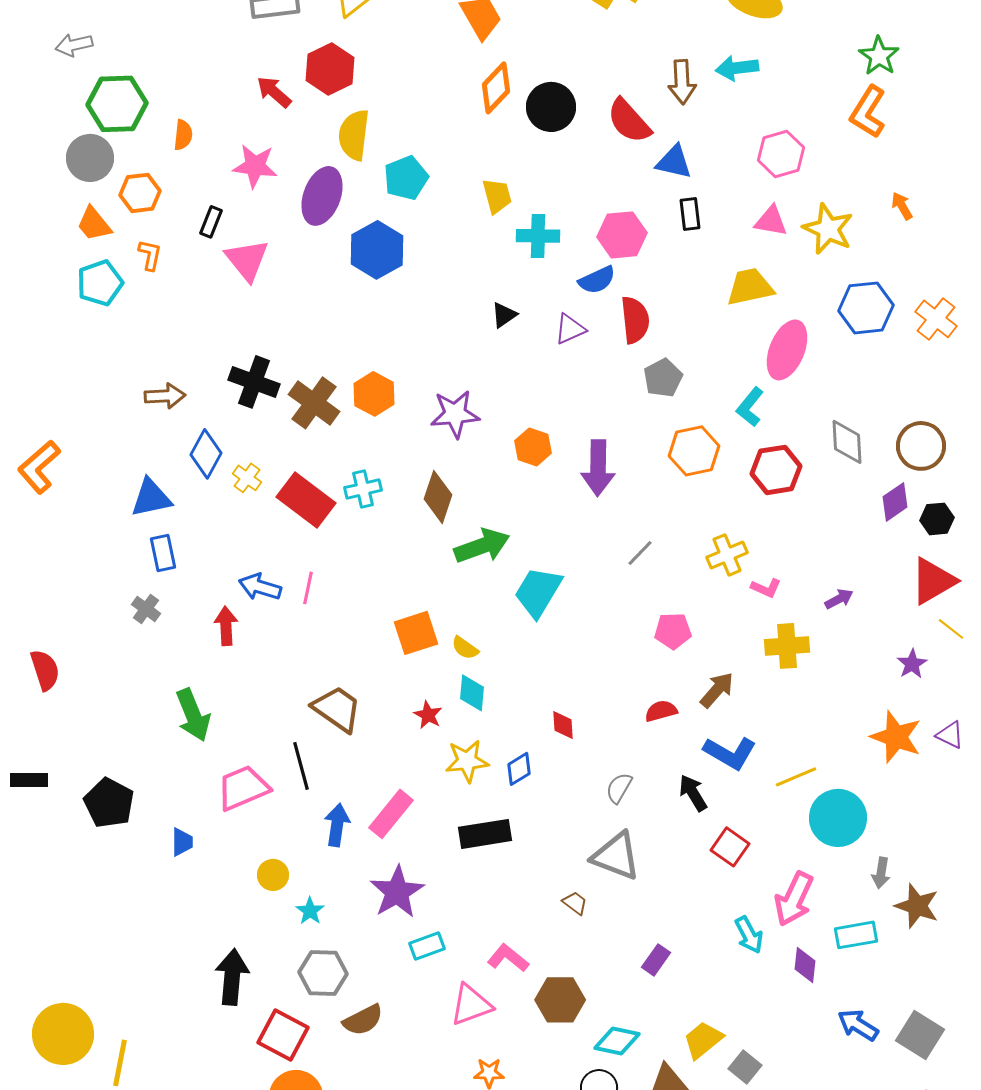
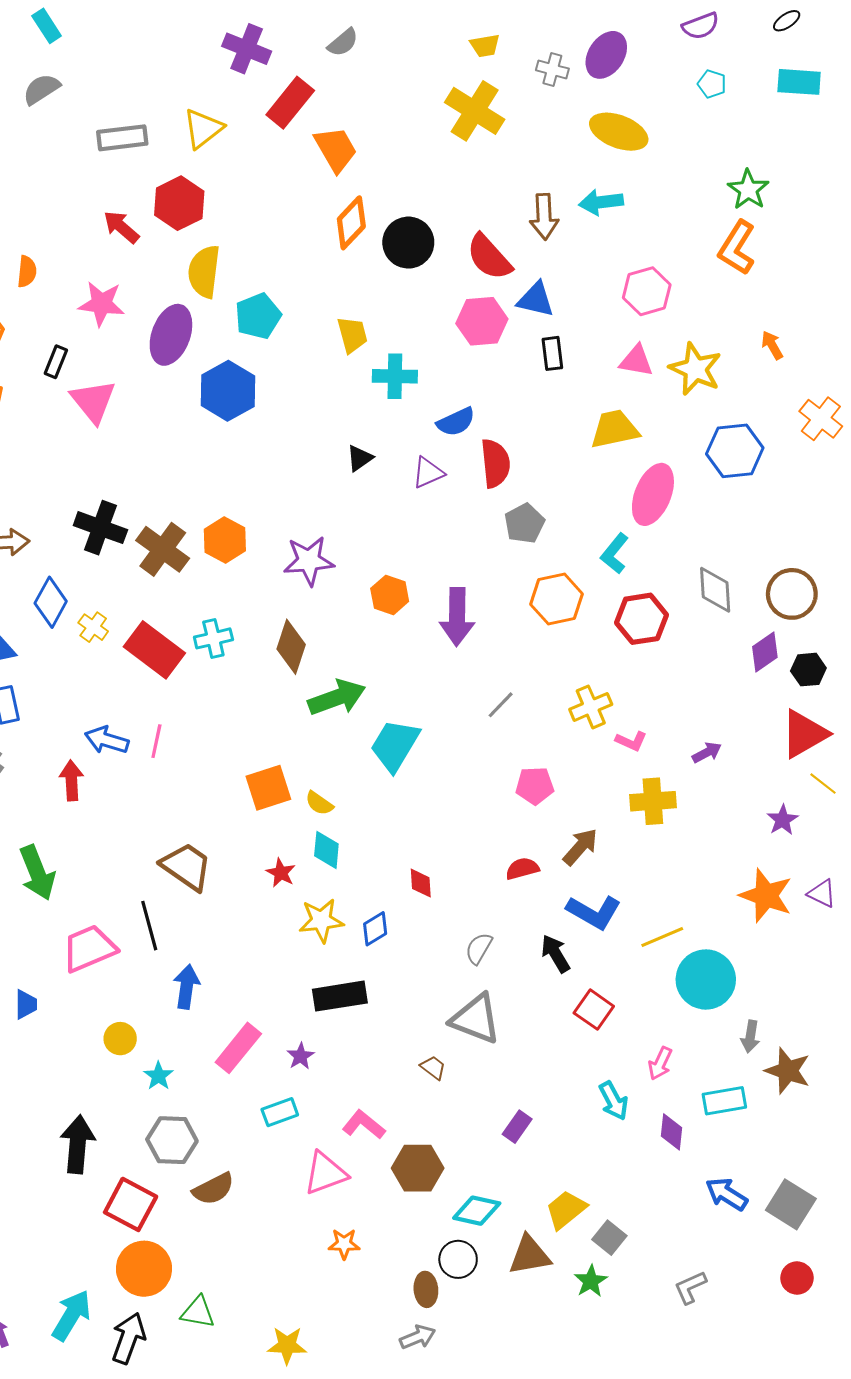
pink hexagon: (622, 235) -> (482, 321), moved
orange cross: (936, 319) -> (821, 419), moved
pink rectangle: (391, 814) -> (238, 1048), moved
purple star: (397, 892) -> (301, 1056), moved, size x0.5
pink arrow: (794, 899) -> (660, 1063), size x0.6

